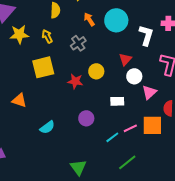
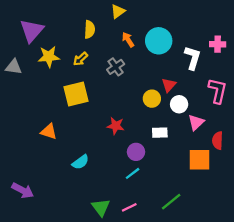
yellow arrow: (47, 36) -> (80, 59), turned -104
yellow circle: (96, 71) -> (152, 99), moved
red star: (75, 81) -> (116, 126), moved
purple circle: (86, 118) -> (136, 152), moved
pink line: (130, 128) -> (129, 207), moved
cyan line: (112, 137) -> (133, 173), moved
green triangle: (78, 167) -> (101, 207), moved

